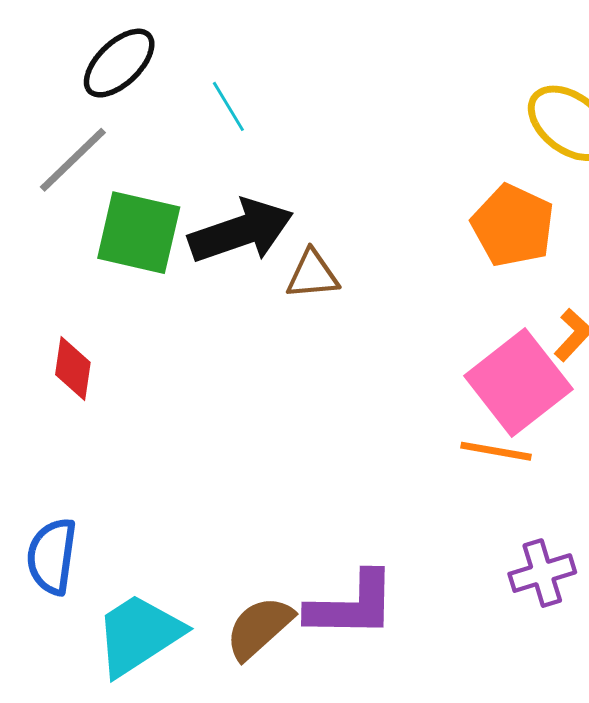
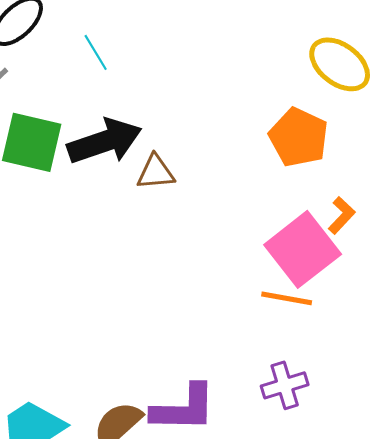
purple cross: (542, 573) -> (285, 385), moved

